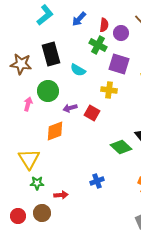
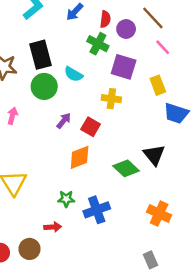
green circle: (48, 91) -> (44, 86), moved
purple arrow: (70, 108) -> (64, 121), turned 144
orange diamond: (55, 131) -> (80, 157), moved
blue cross: (97, 181) -> (97, 210), size x1.5
green star: (37, 183) -> (66, 199), moved

